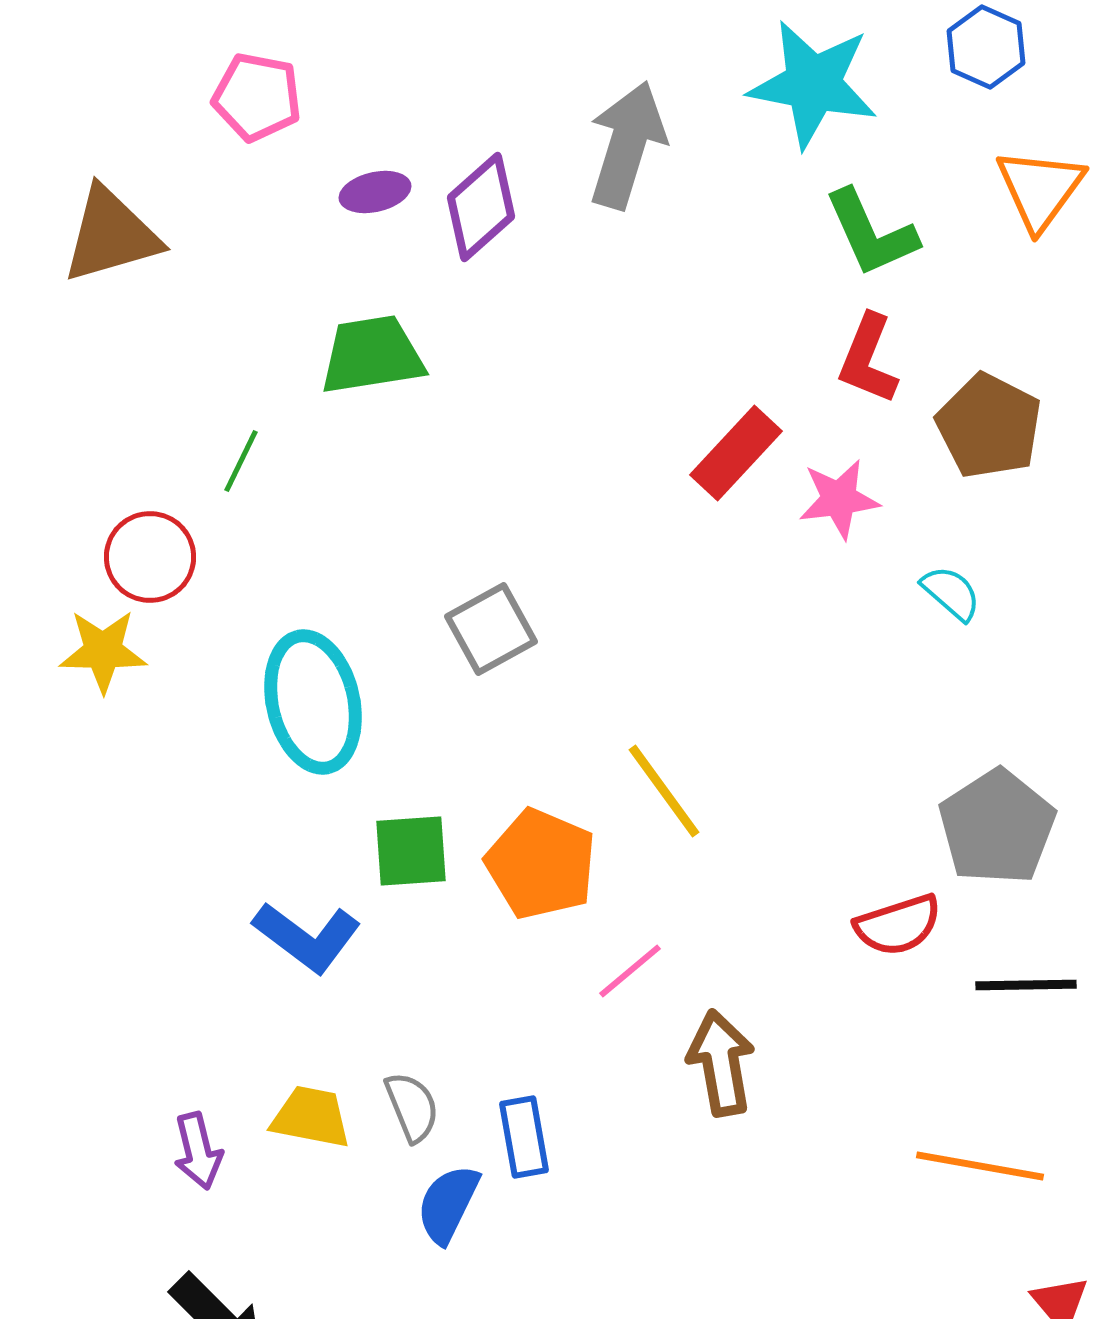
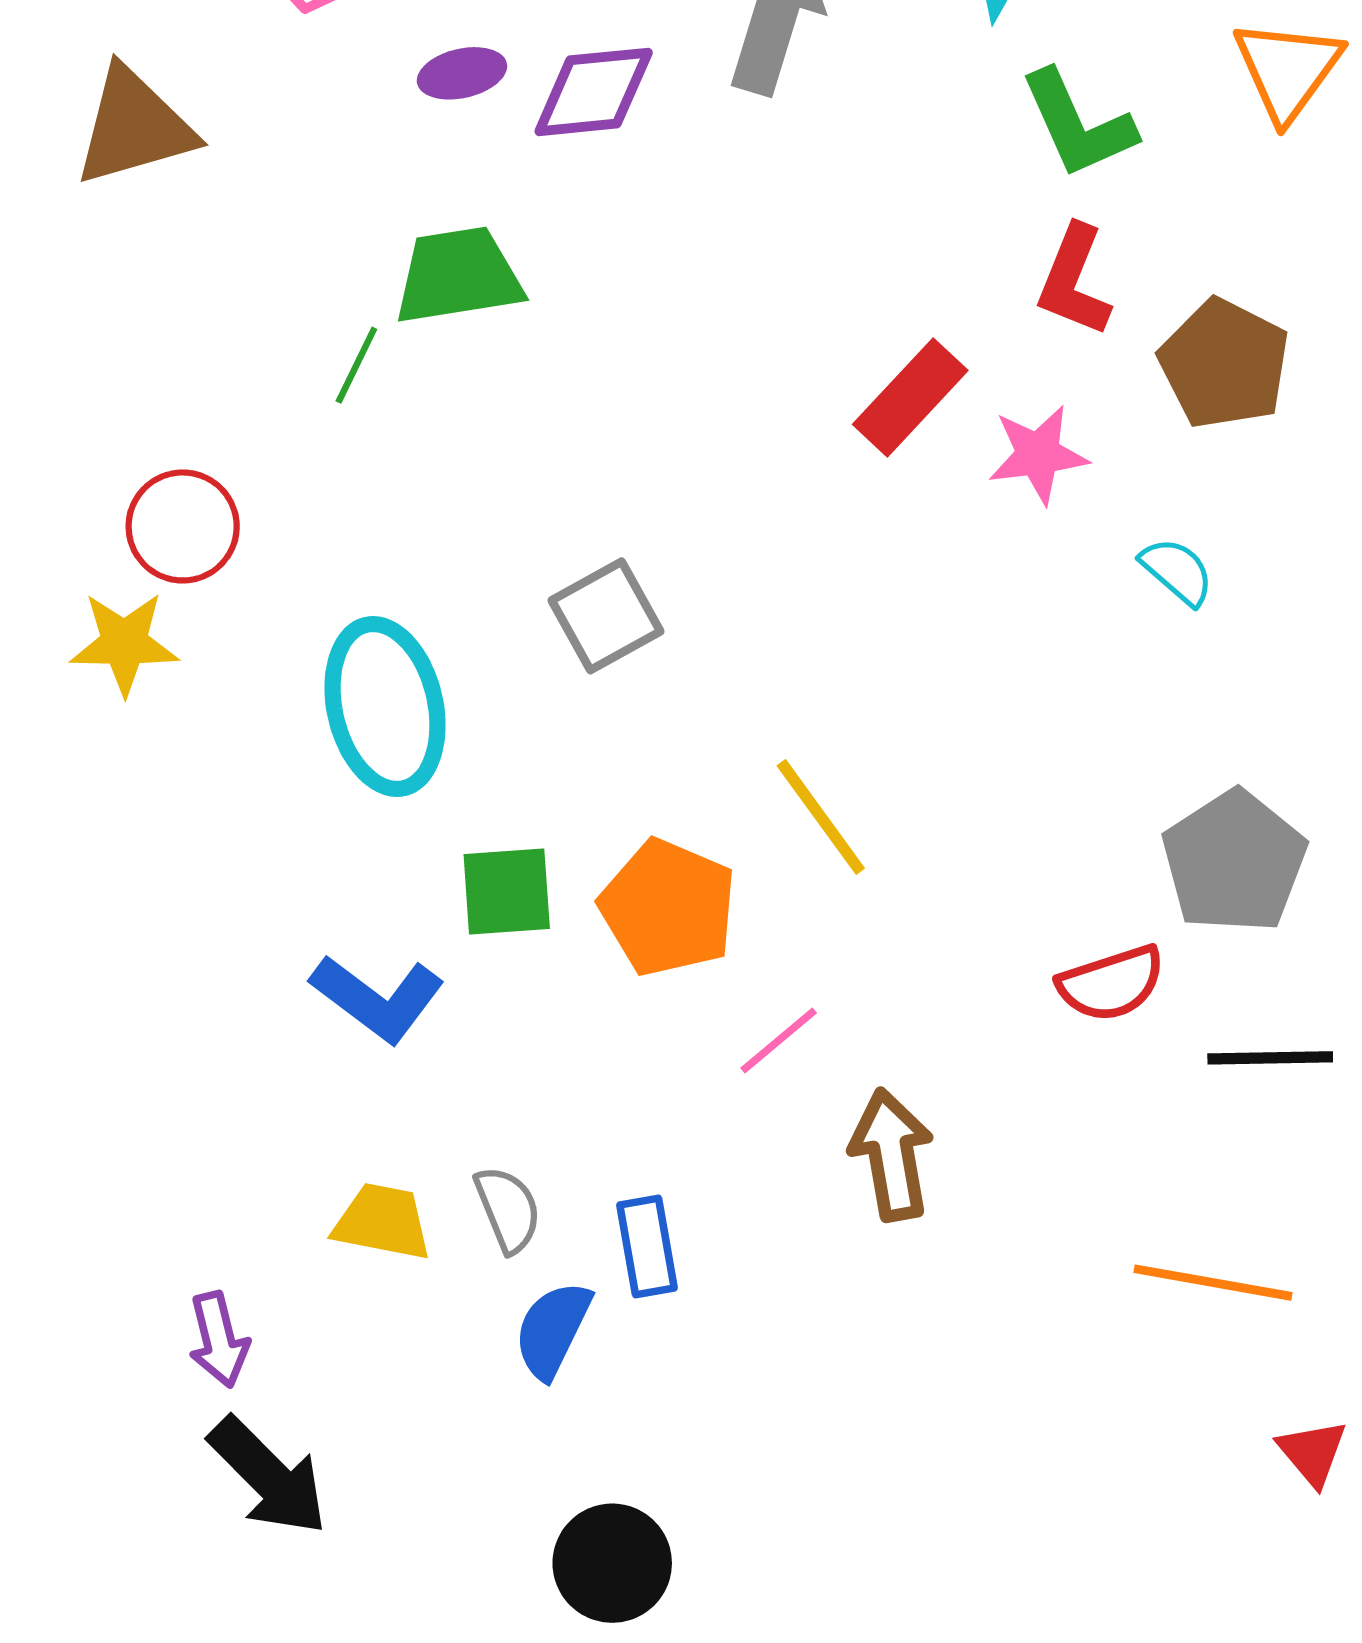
purple diamond: (481, 207) -> (594, 92), turned 36
green line: (241, 461) -> (356, 365), moved
purple arrow: (198, 1151) -> (219, 1340), moved

